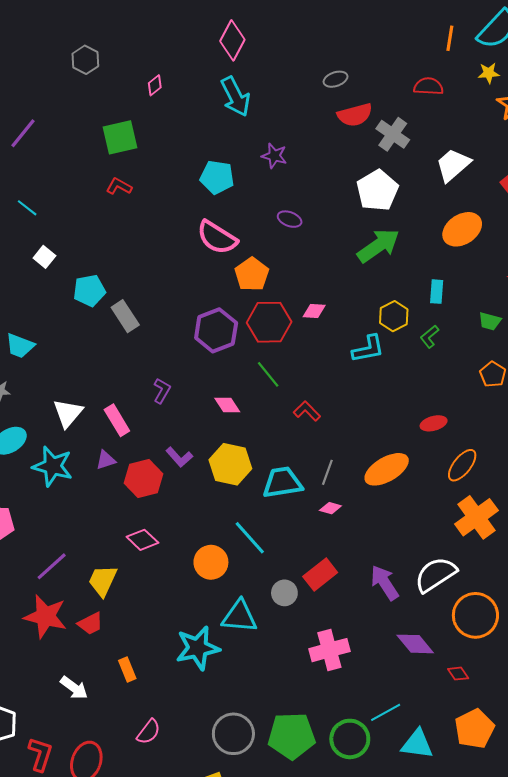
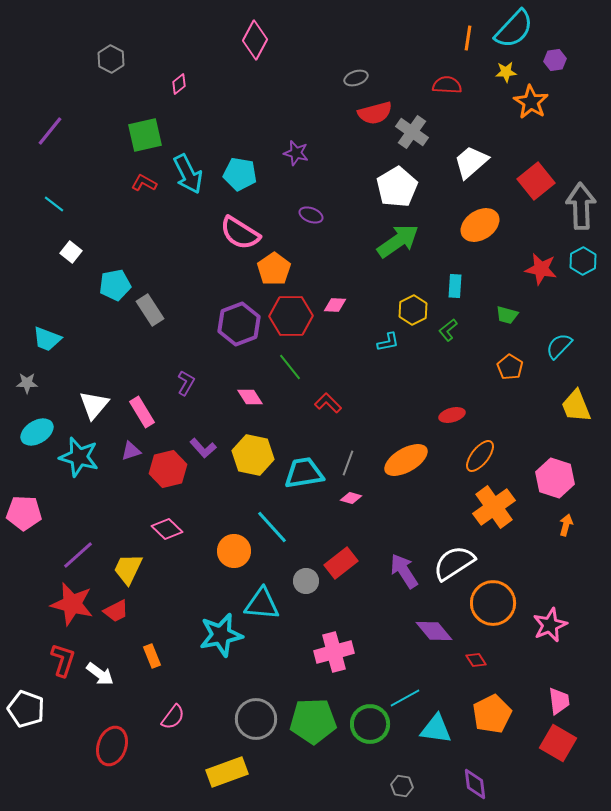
cyan arrow: (235, 97) -> (188, 174), moved
cyan L-shape: (368, 349) -> (388, 342), size x0.7
pink cross: (329, 650) -> (334, 652), moved
red L-shape: (40, 754) -> (63, 660), moved

